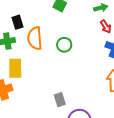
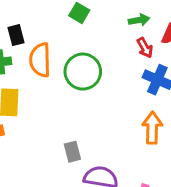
green circle: (64, 45) -> (83, 72), size x1.6

